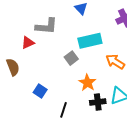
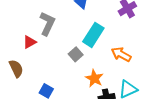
gray L-shape: (46, 26) -> (47, 24), turned -65
cyan rectangle: (90, 41) -> (93, 35), turned -40

